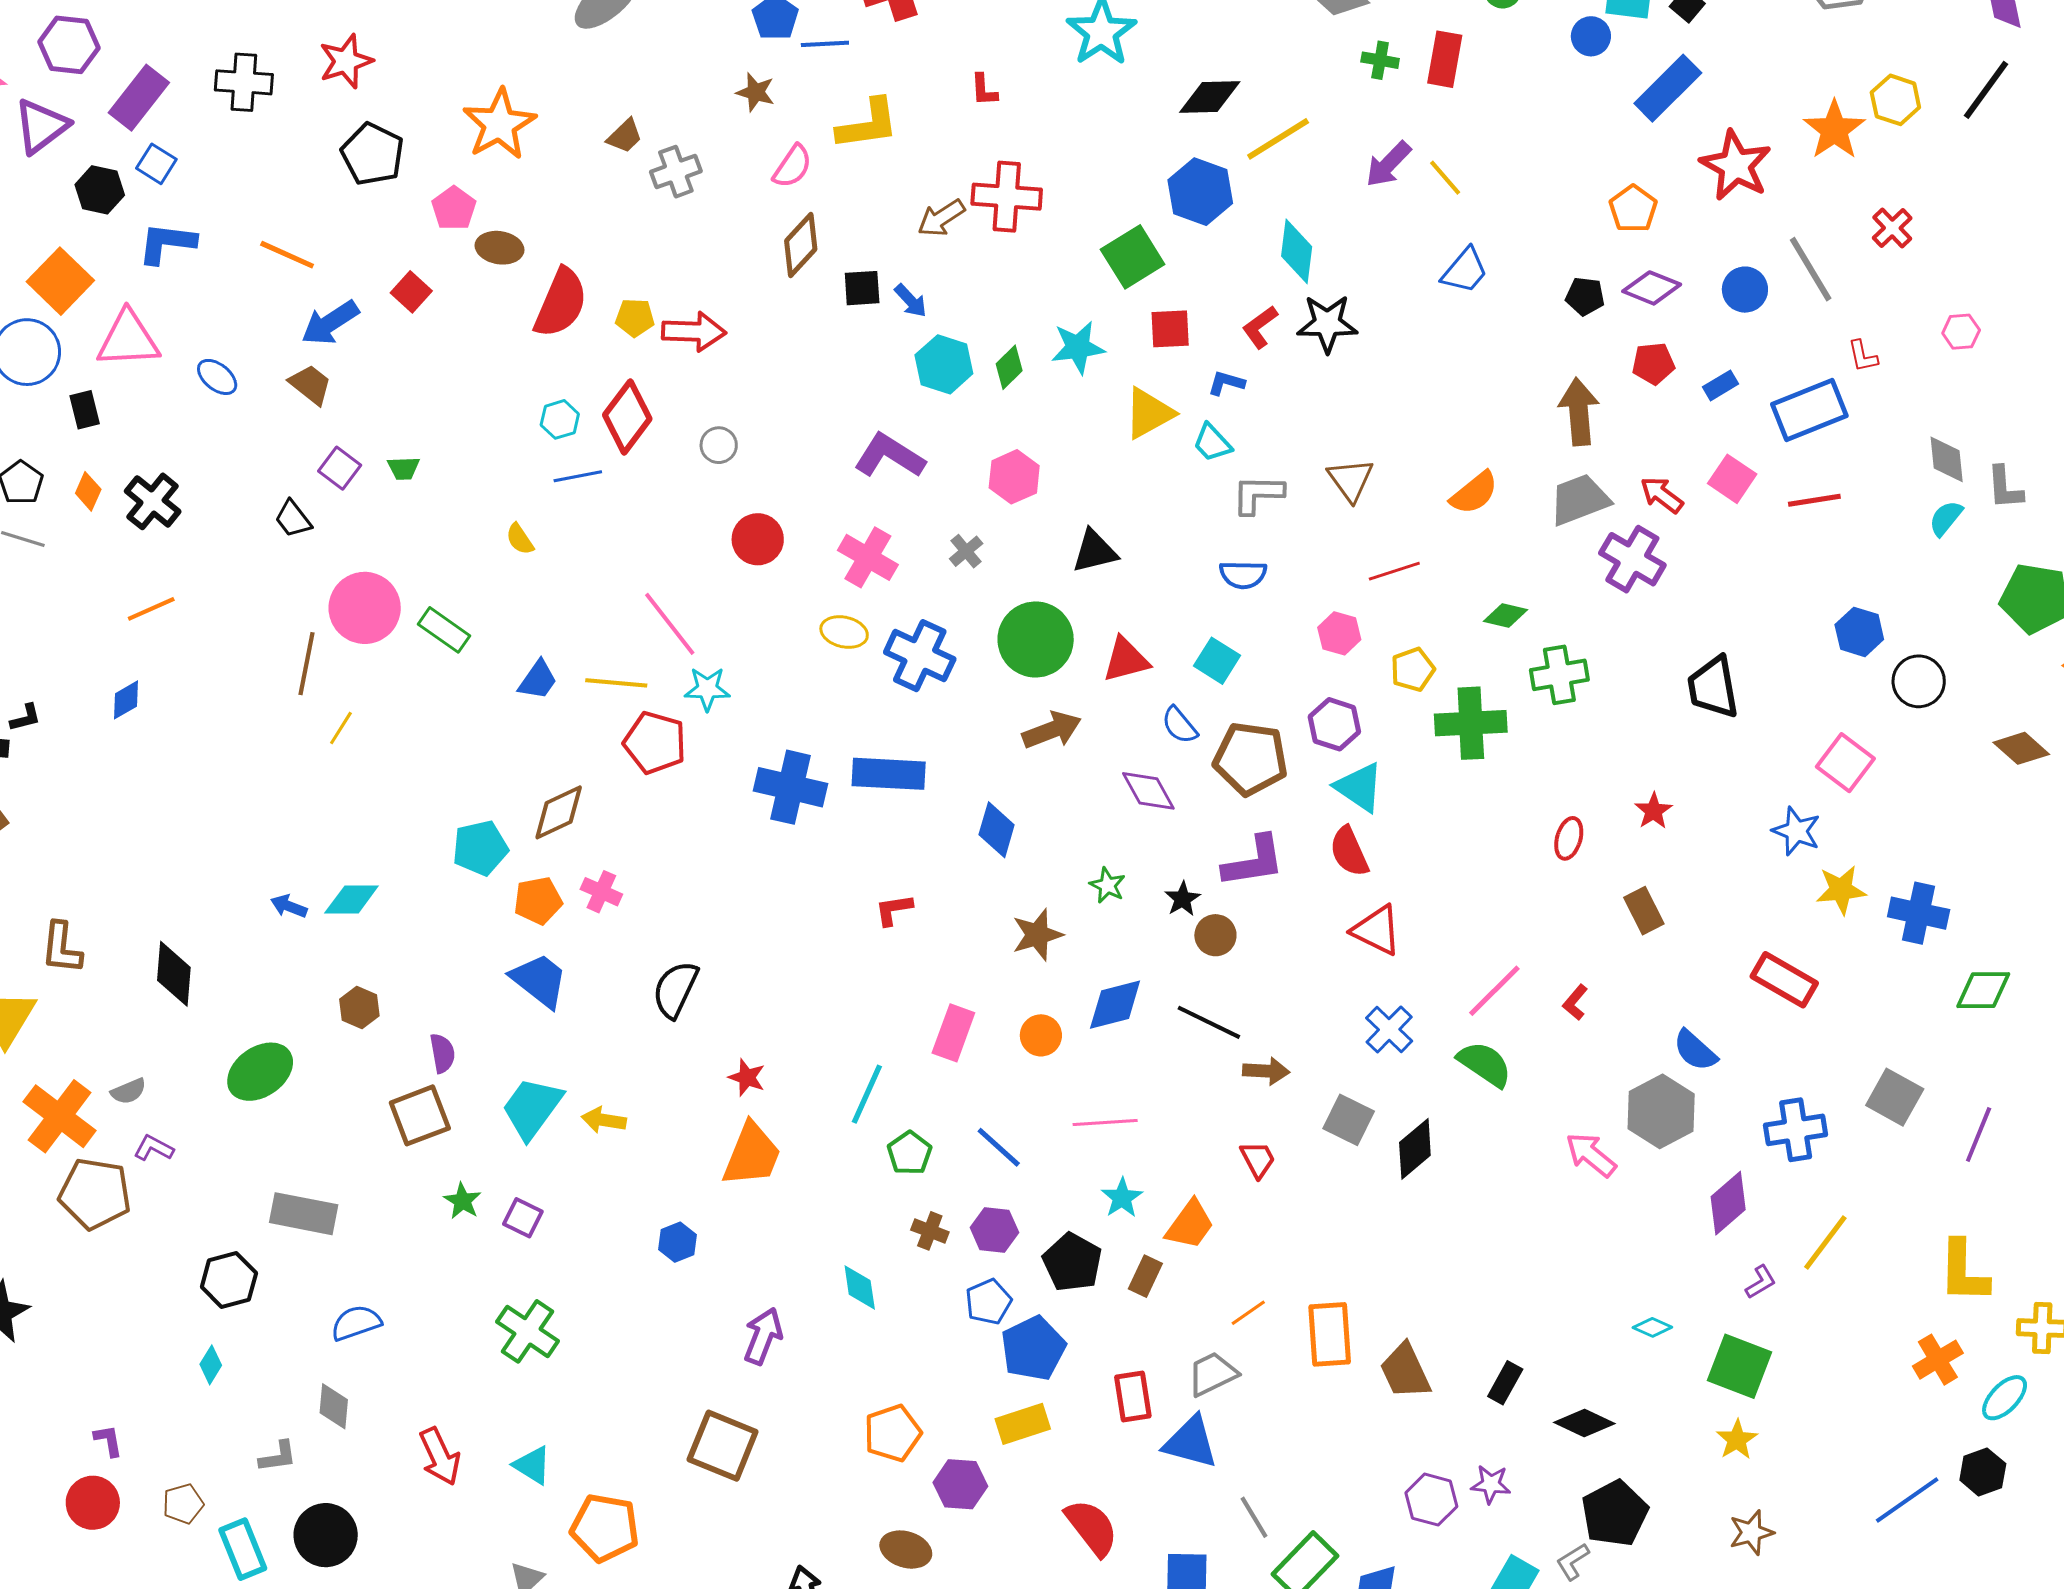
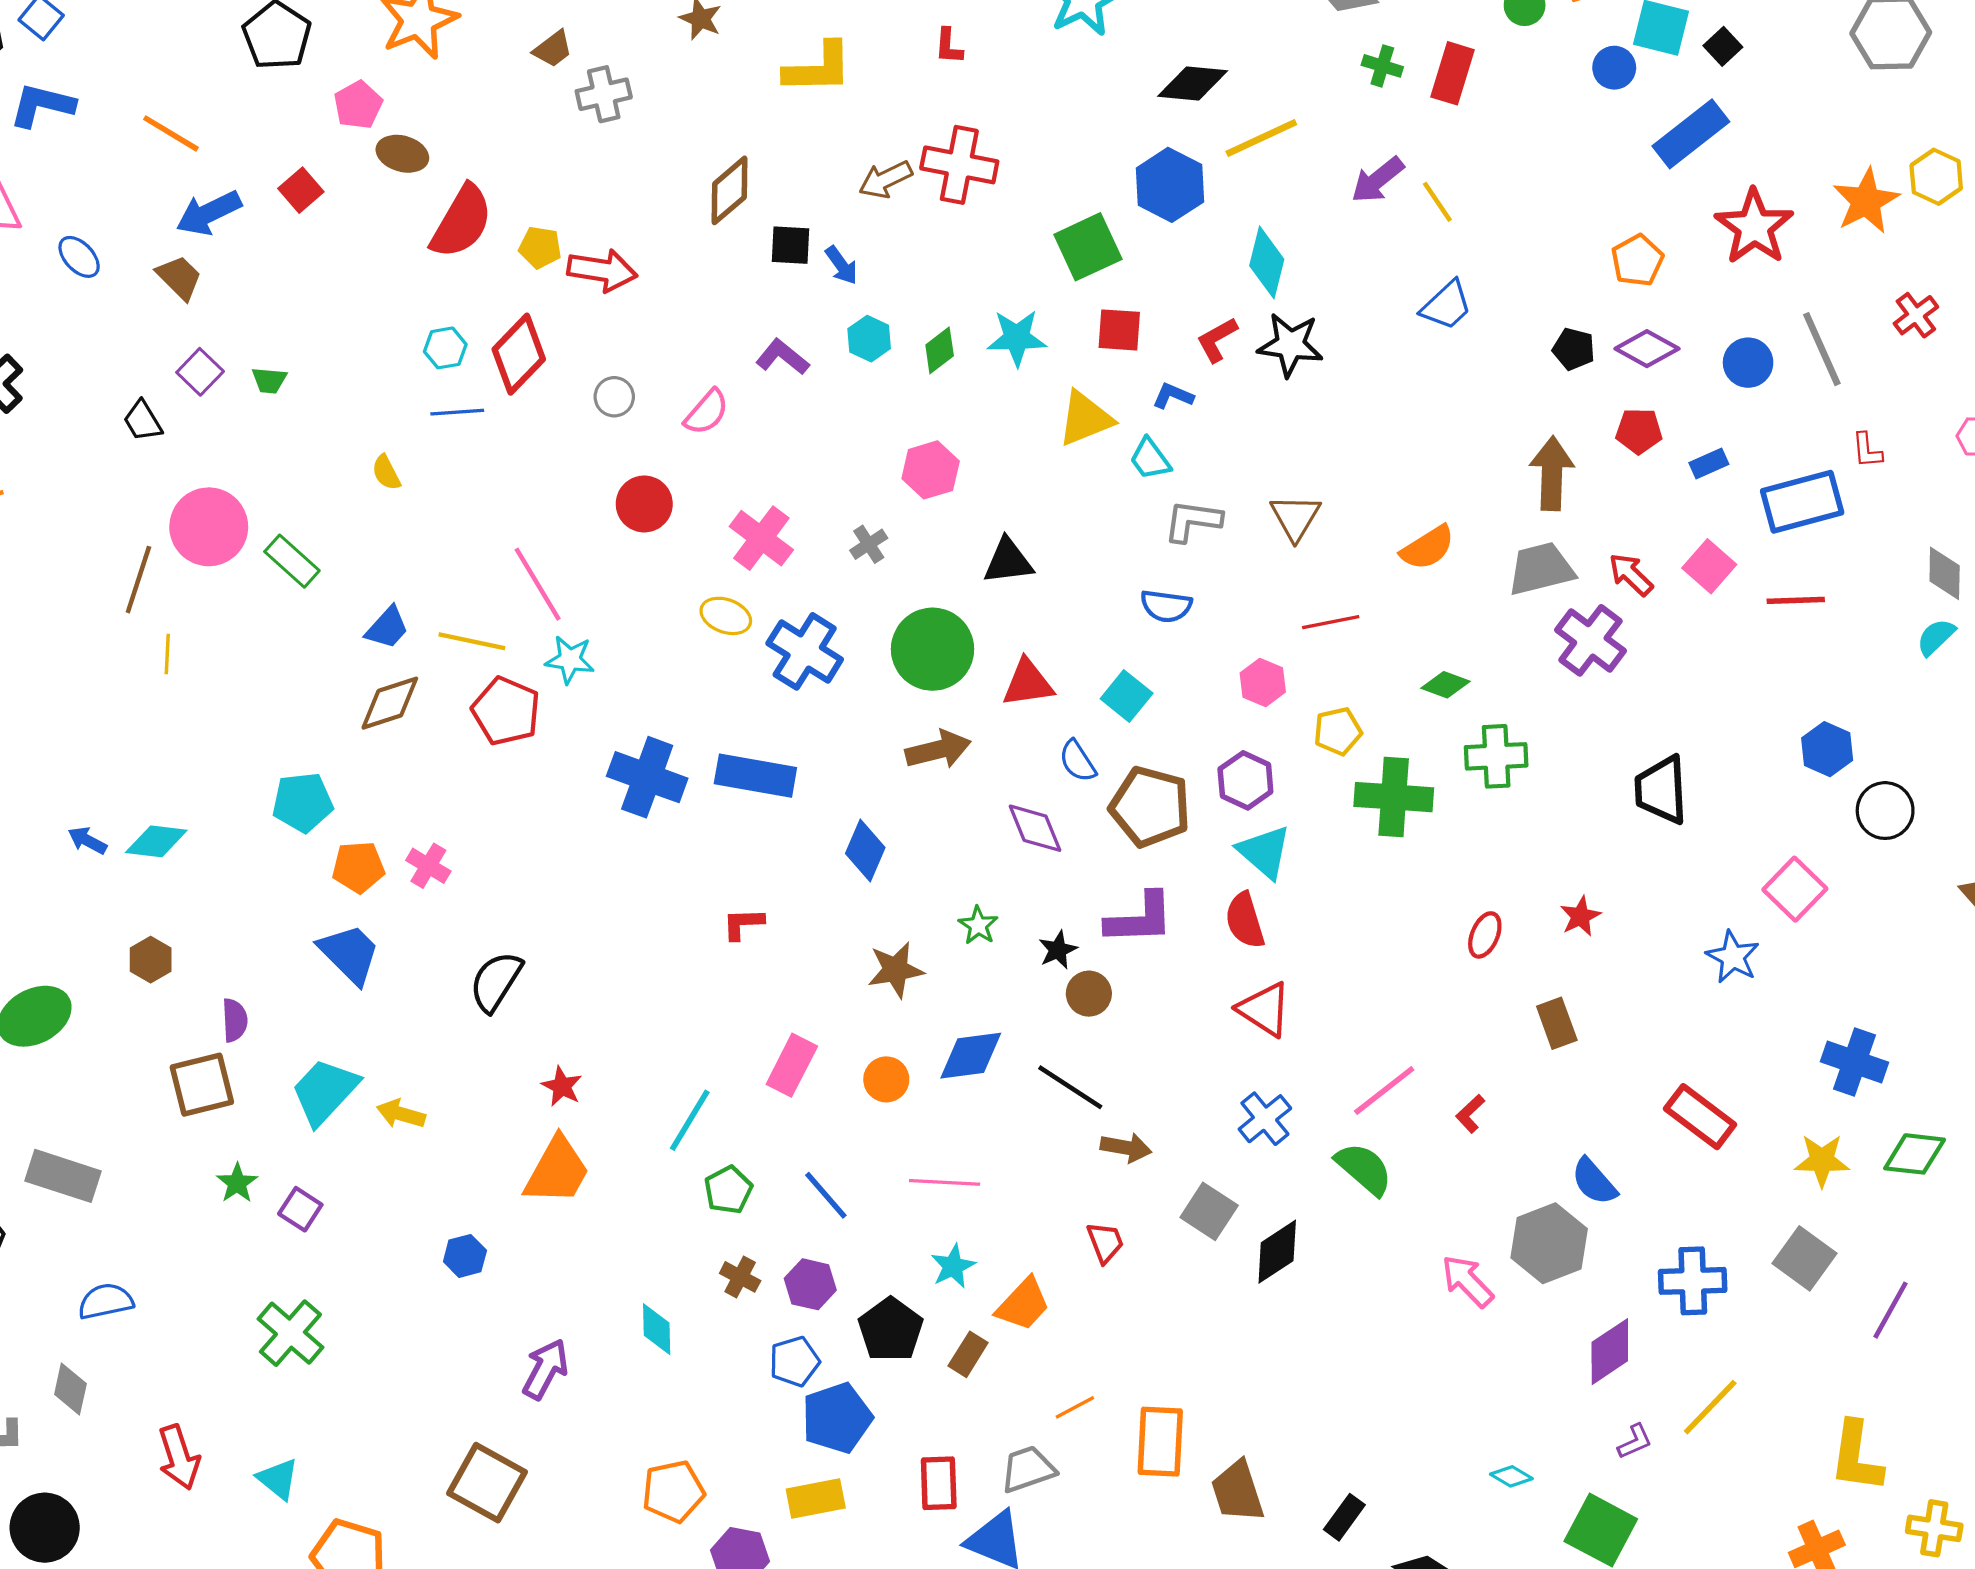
pink semicircle: (792, 166) -> (707, 412), moved
cyan hexagon: (944, 364) -> (869, 339), size x0.7
purple L-shape: (889, 456) -> (782, 357), moved, size x0.7
yellow line: (341, 728) -> (167, 654), turned -36
brown diamond: (559, 812) -> (390, 703), moved
yellow star: (1841, 890) -> (1822, 1160), moved

